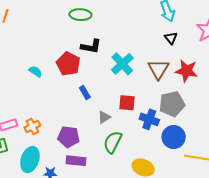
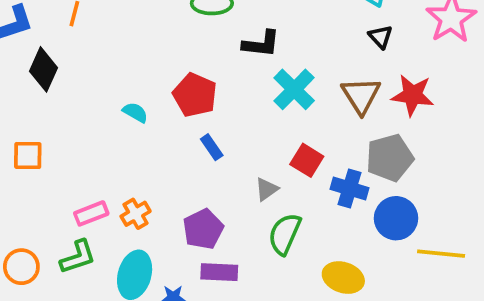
black L-shape: (91, 46) -> (261, 44), moved
blue rectangle: (85, 93) -> (212, 147), moved
red square: (127, 103) -> (307, 160), turned 30
purple pentagon: (69, 137) -> (203, 229), turned -30

